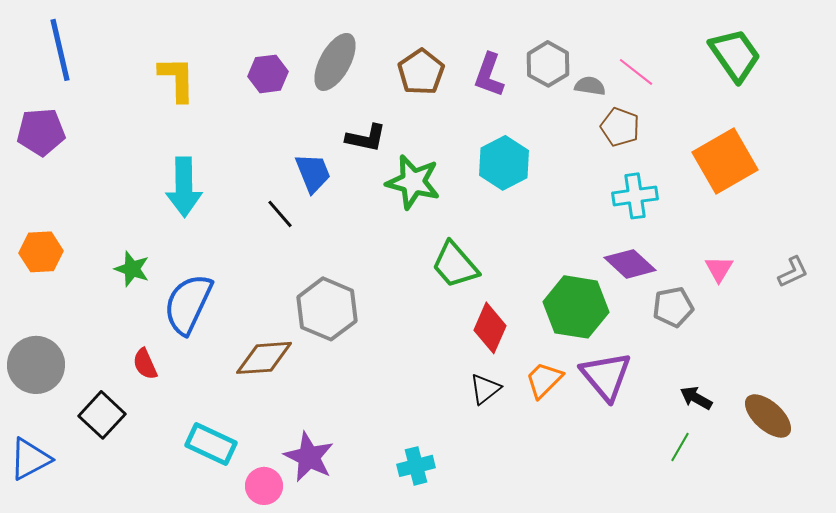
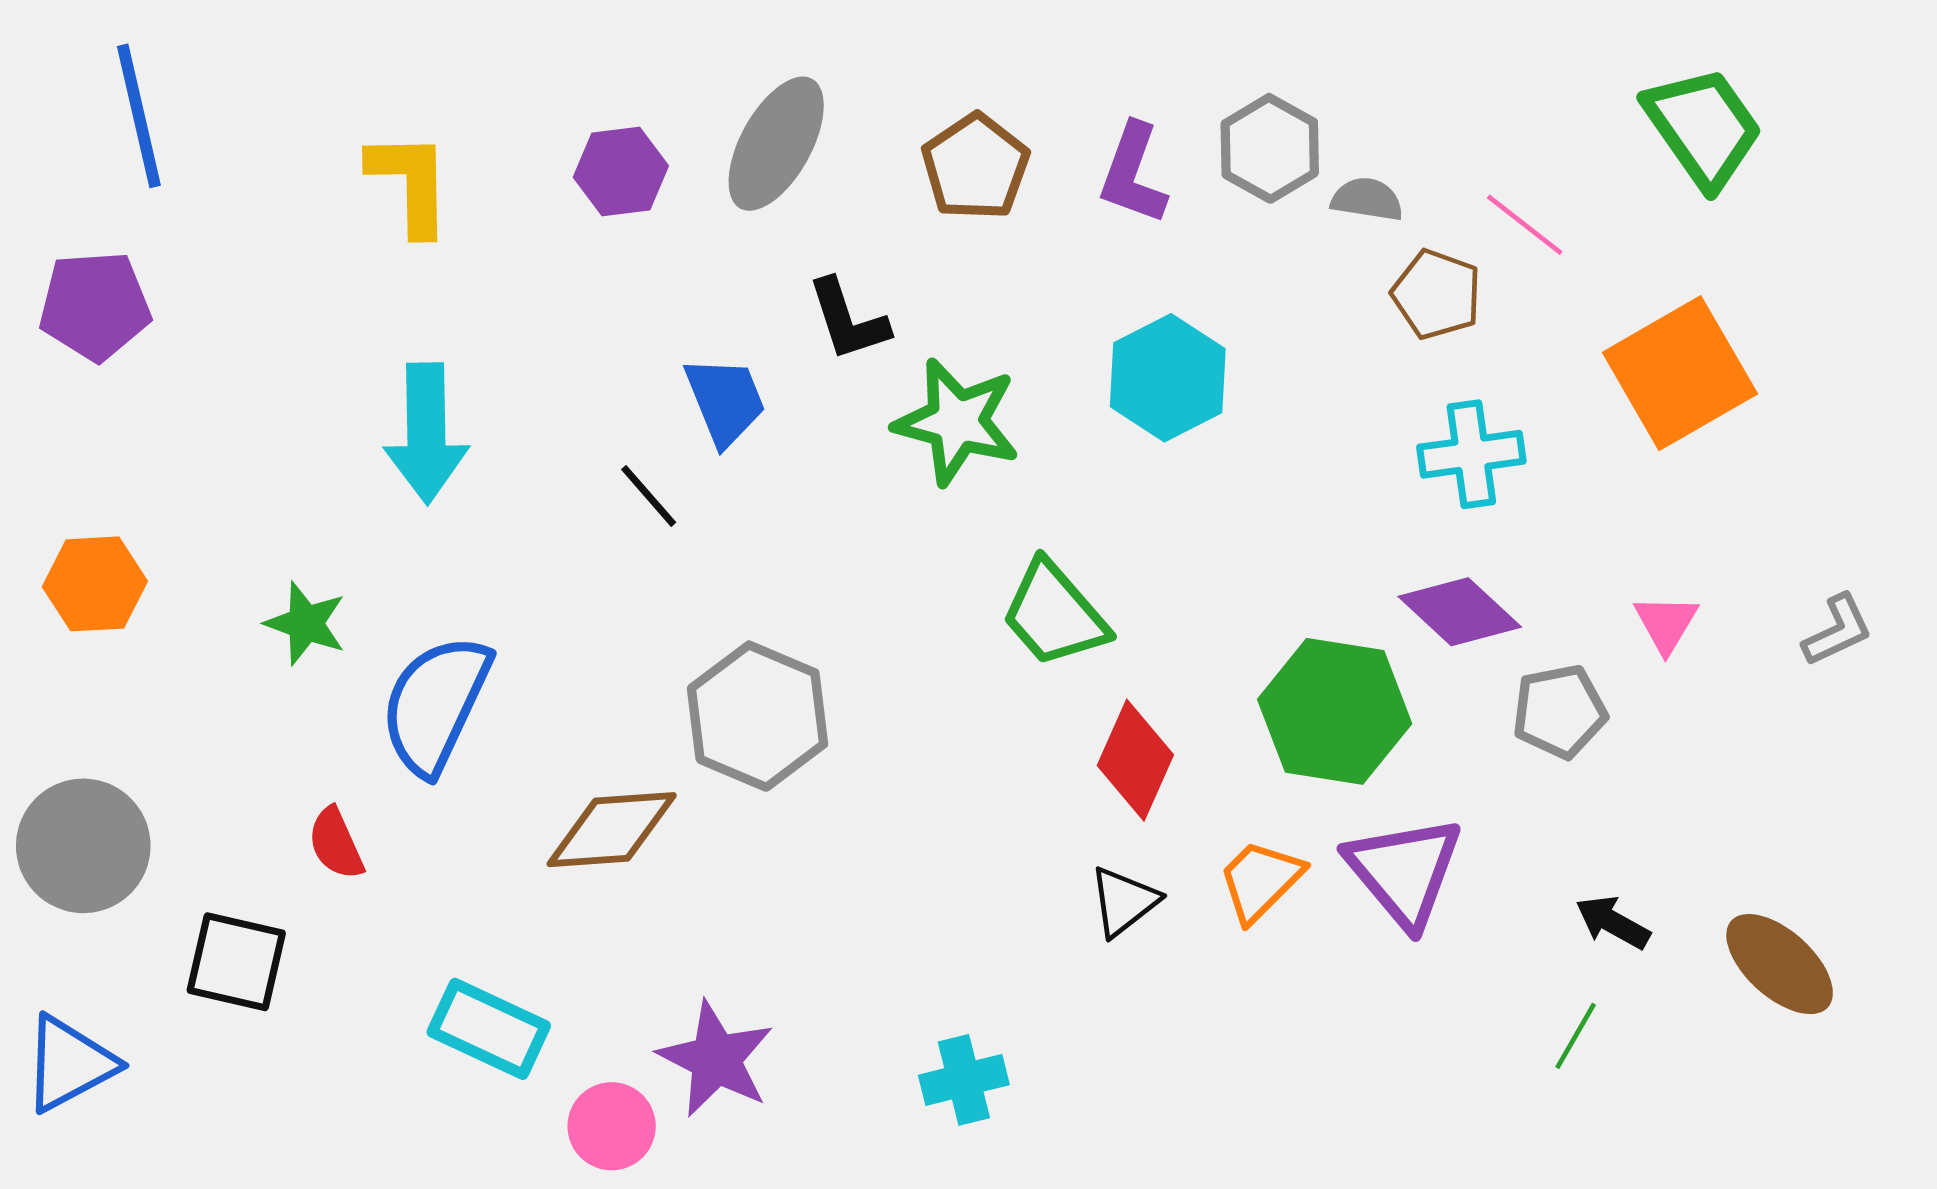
pink line: (636, 72) -> (1525, 225), moved
black L-shape: (366, 138) -> (848, 320), turned 60
black square: (102, 415) -> (236, 962), turned -30

